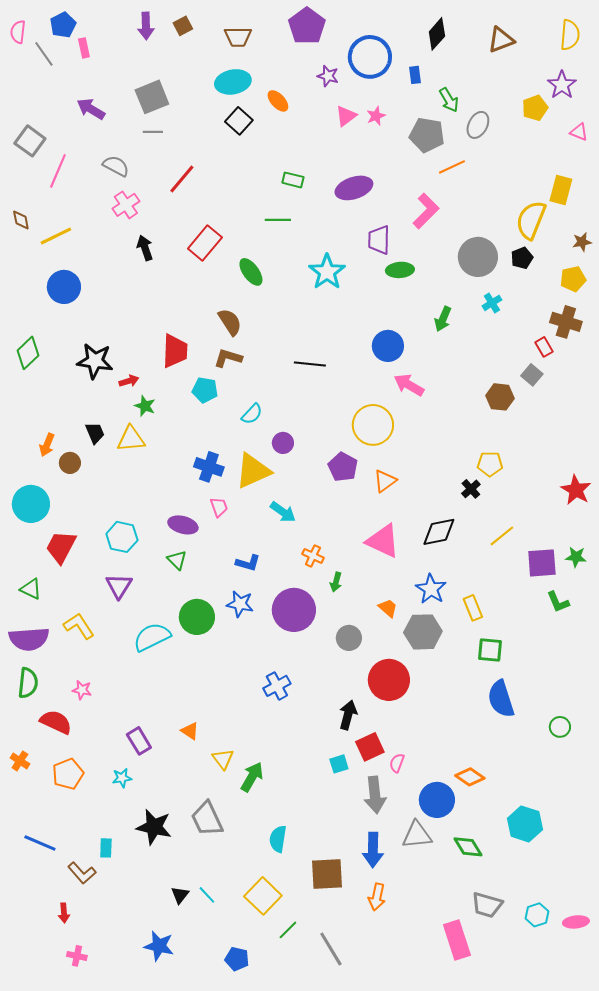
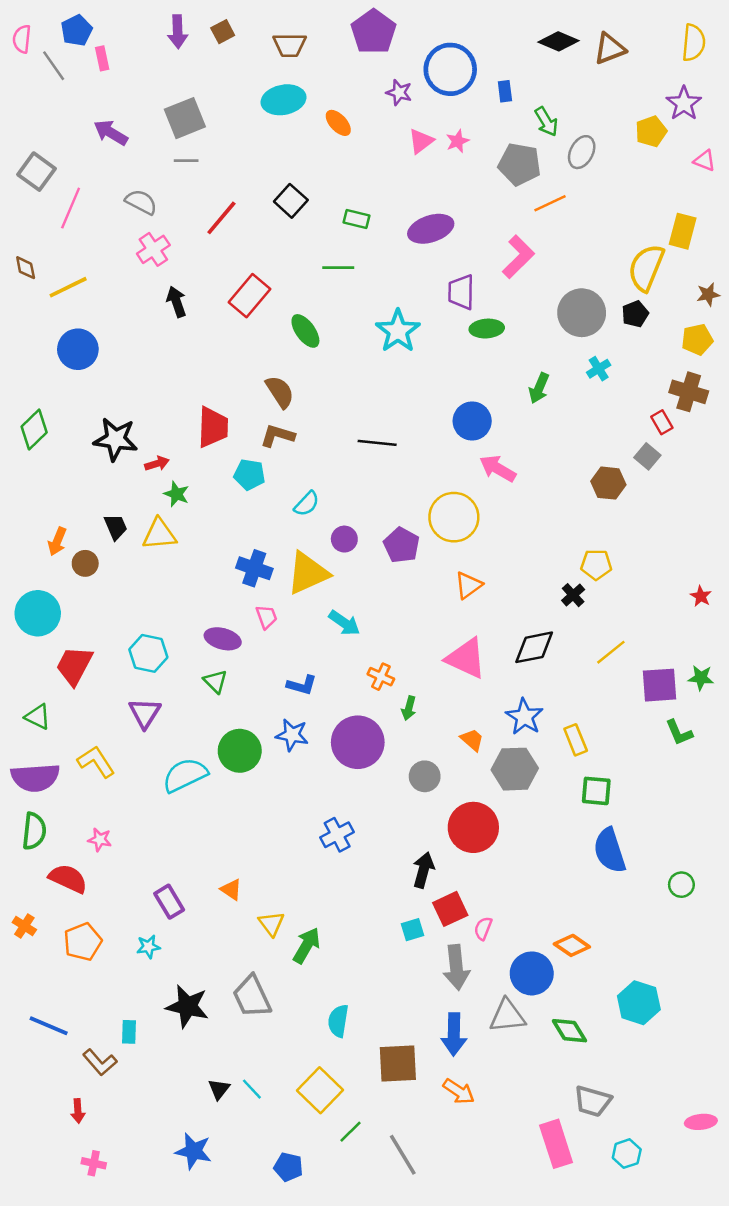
black diamond: (437, 34) -> (559, 41), moved, turned 72
black square: (239, 121) -> (291, 201), moved
purple pentagon: (343, 467) -> (402, 545), moved
red star: (576, 490) -> (701, 596), size x0.6
orange arrow: (377, 897) -> (459, 1091), turned -68
cyan hexagon: (537, 915) -> (627, 1154), moved

